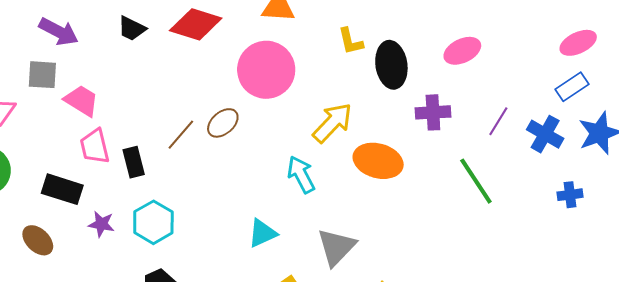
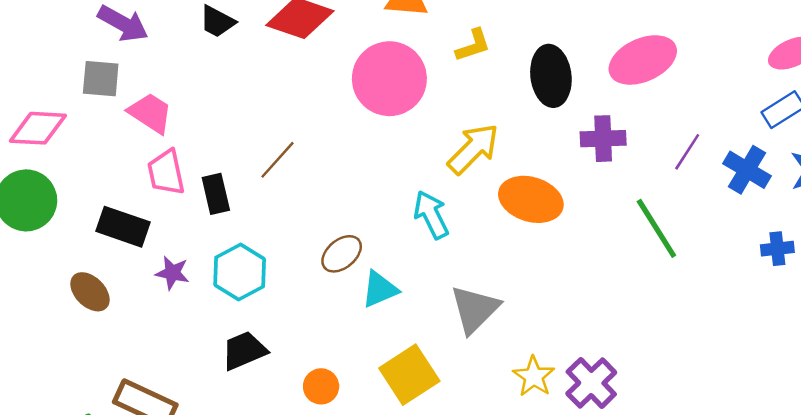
yellow L-shape: (351, 41) -> (473, 45), moved, turned -96
pink ellipse: (462, 51) -> (643, 60), size x1.4
brown ellipse: (223, 123) -> (342, 254), moved

